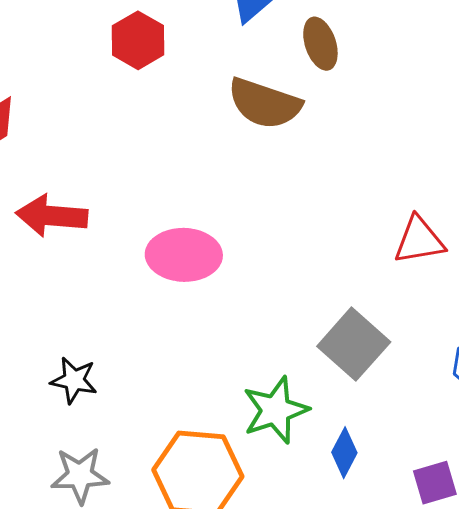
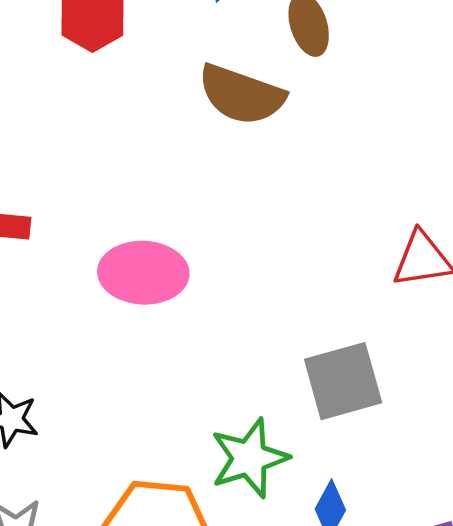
gray square: (354, 344) -> (343, 381), turned 32

